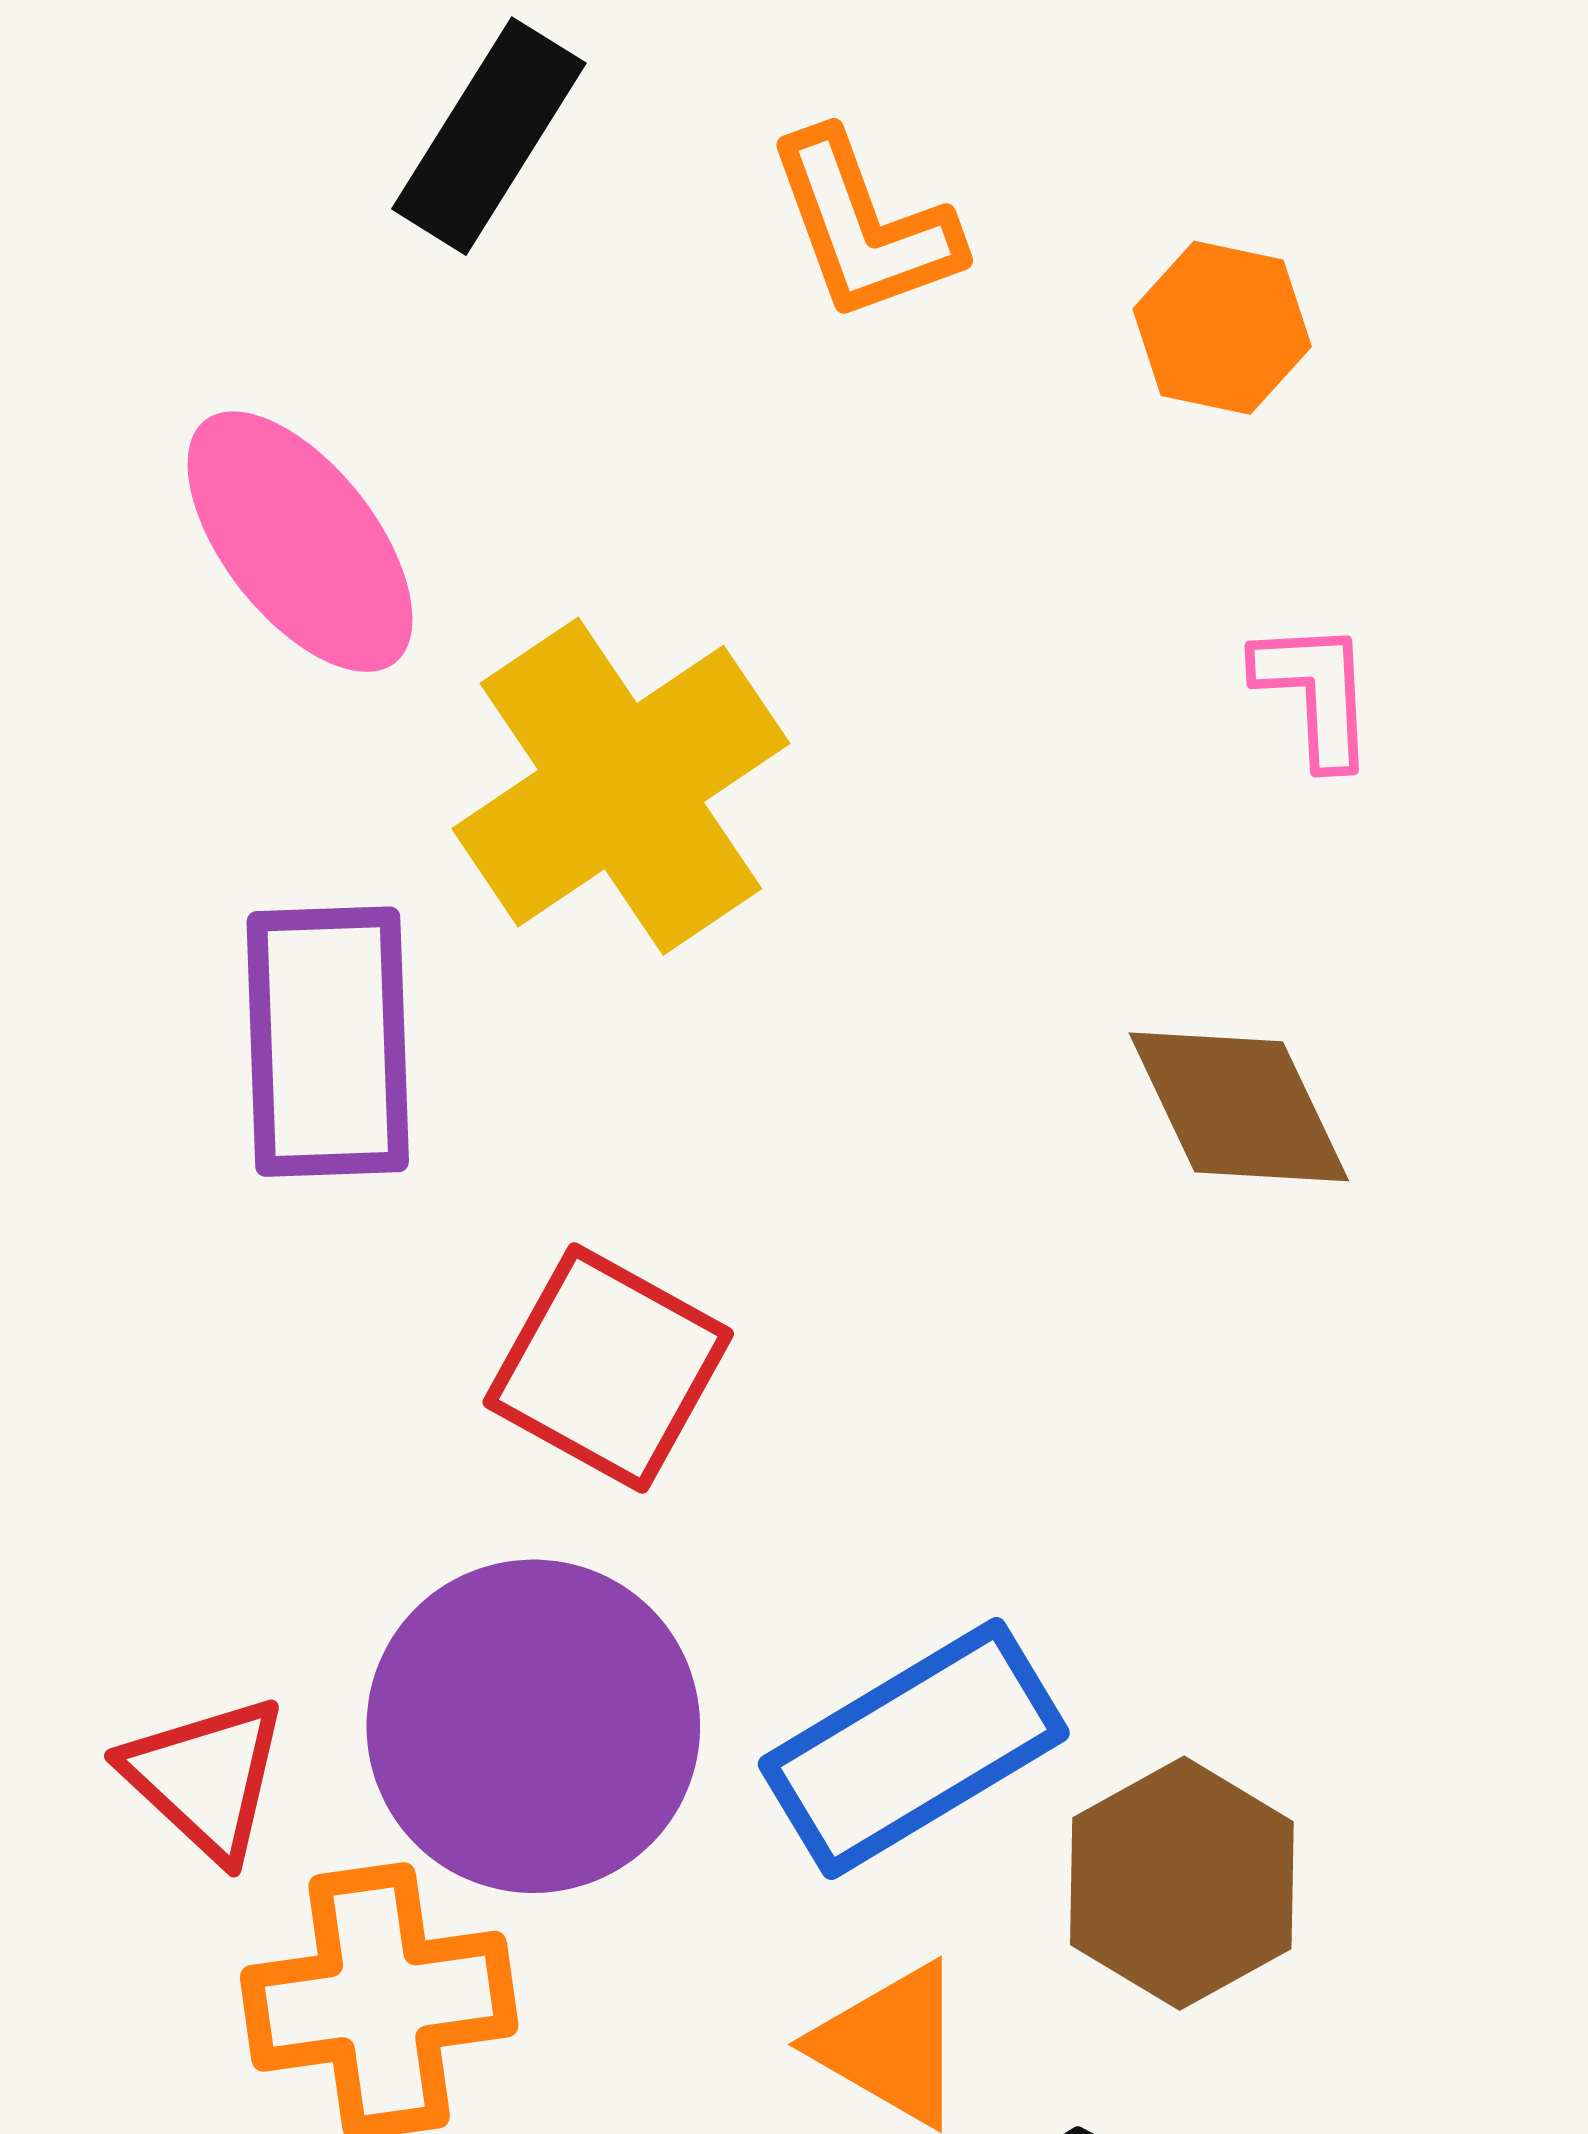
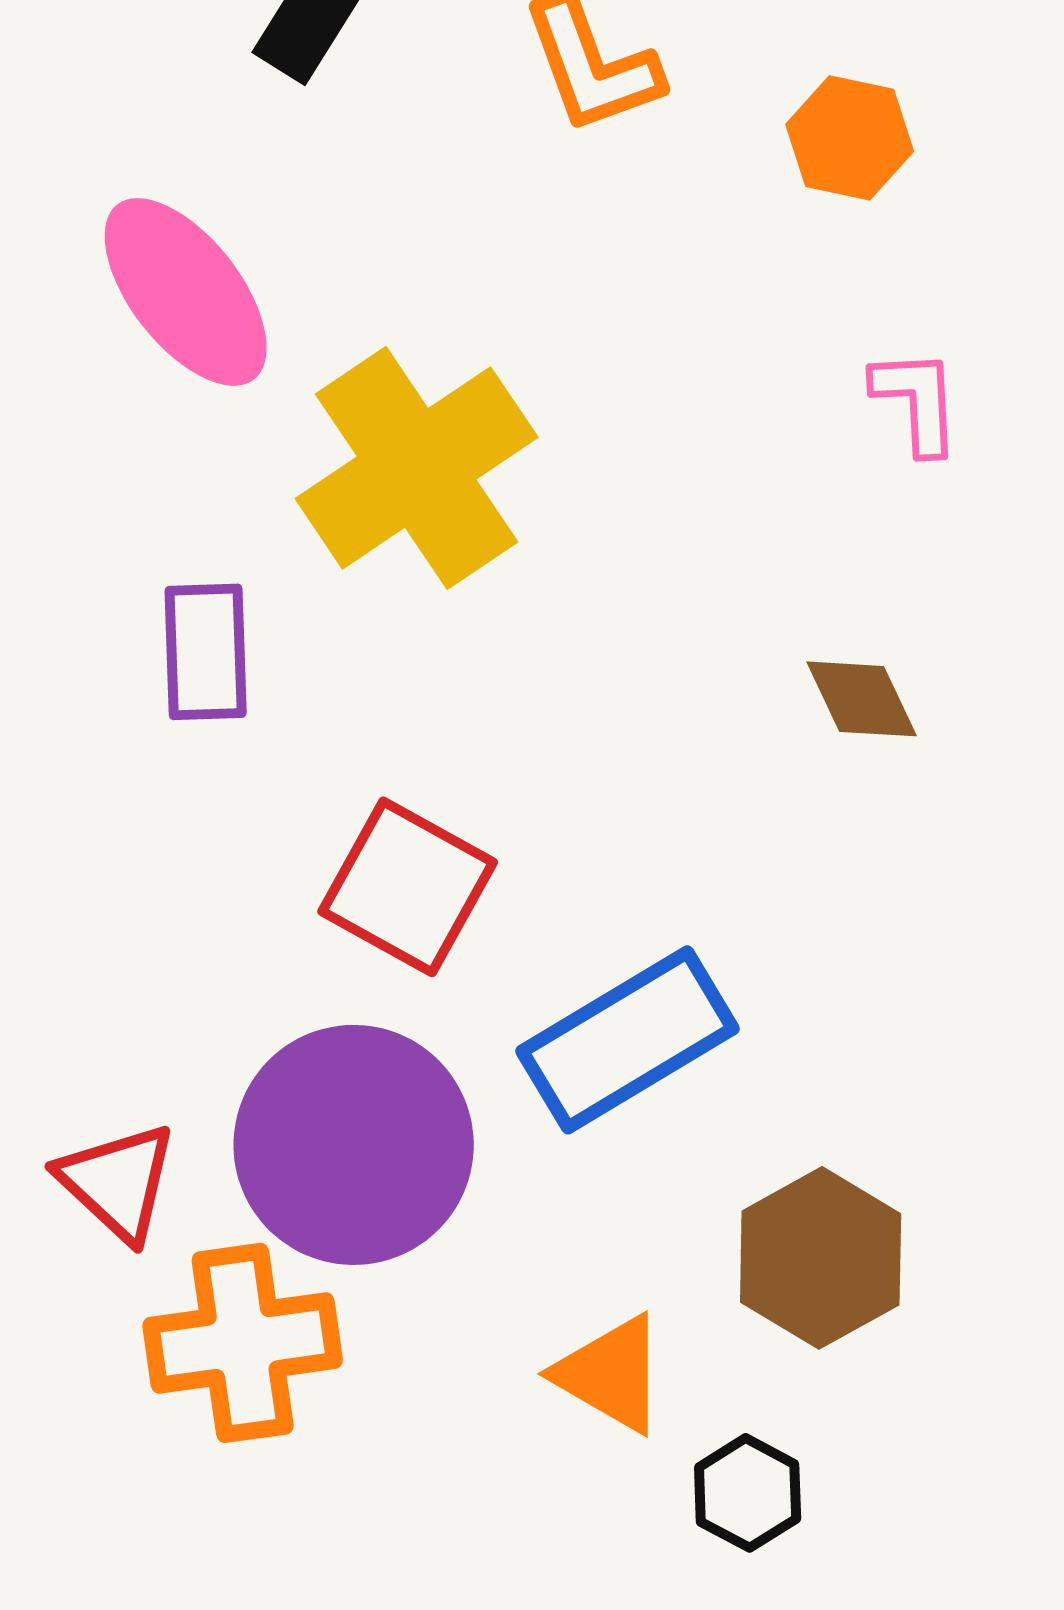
purple rectangle: (328, 1042) -> (206, 652), size x0.7
brown diamond: (1239, 1107) -> (862, 699), size x0.7
blue rectangle: (914, 1748) -> (628, 1040), moved

